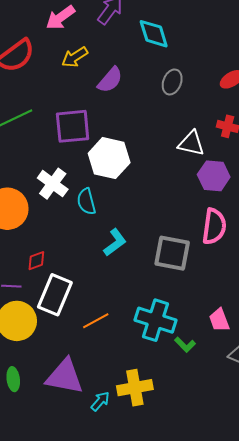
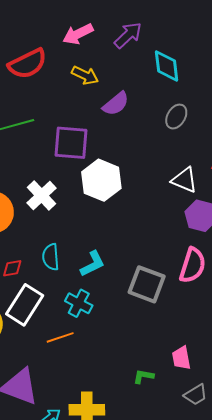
yellow arrow: (75, 57) -> (85, 75), turned -132
cyan semicircle: (86, 201) -> (51, 257), moved
cyan cross: (155, 320) -> (79, 303), moved, size x0.7
green L-shape: (185, 345) -> (143, 376), turned 135

